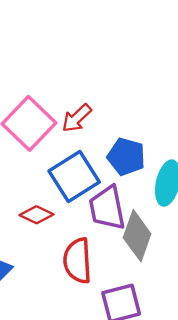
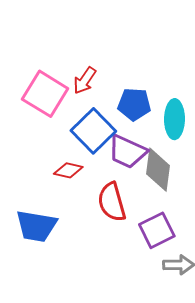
purple trapezoid: (107, 208) -> (127, 152), turned -42

